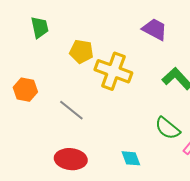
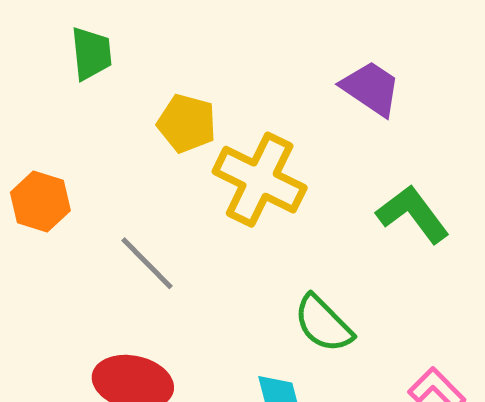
green semicircle: (168, 128) -> (323, 324), moved

